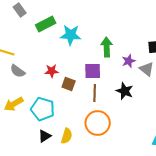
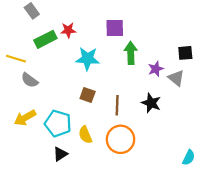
green rectangle: (46, 24) -> (45, 39), moved
cyan star: (71, 35) -> (88, 59), moved
red star: (52, 71) -> (68, 30), moved
purple square: (93, 71) -> (115, 28), moved
yellow semicircle: (67, 136) -> (85, 135), moved, turned 140

